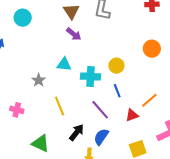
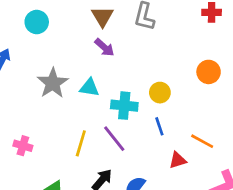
gray star: (39, 80) -> (53, 83), moved, size x1.6
orange line: (149, 100) -> (202, 141), turned 66
yellow line: (60, 106) -> (81, 143), turned 36
purple line: (100, 110) -> (114, 139), moved

